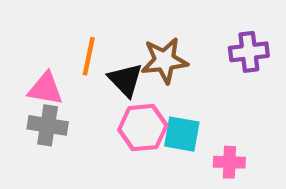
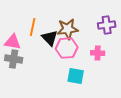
pink hexagon: (143, 128) -> (67, 48), moved
cyan square: (182, 134) -> (76, 76), moved
pink cross: (229, 162) -> (98, 53), moved

